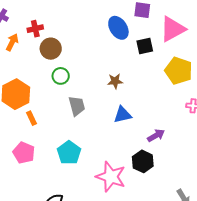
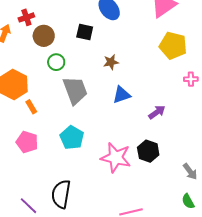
black square: (145, 46) -> (85, 32), moved, turned 30
gray trapezoid: (77, 106) -> (75, 90), size x1.4
black hexagon: (143, 161) -> (148, 151), moved

